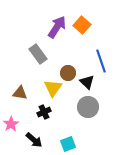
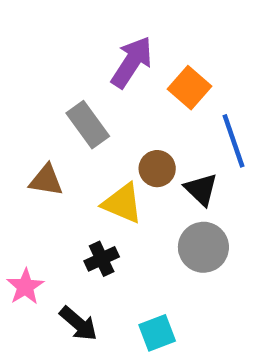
orange square: (82, 25) -> (190, 88), moved
yellow triangle: (53, 88) -> (122, 203), turned -42
brown triangle: (20, 93) -> (46, 180), moved

